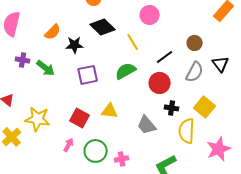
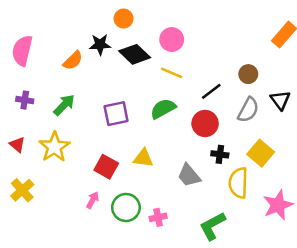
pink circle: (150, 15) -> (172, 40), moved
yellow line: (133, 42) -> (172, 73), turned -36
black star: (75, 45) -> (100, 44), moved
purple cross: (23, 60) -> (25, 100), moved
green arrow: (46, 68) -> (64, 105), turned -84
yellow star: (38, 119) -> (54, 147), moved, turned 30

